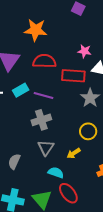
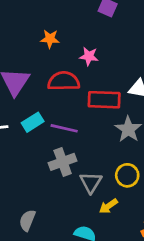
orange star: (36, 30) -> (50, 39), size x0.6
pink star: (84, 51) -> (89, 56), moved
gray triangle: (46, 148) -> (91, 182), moved

